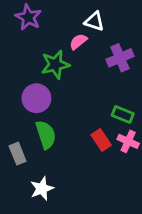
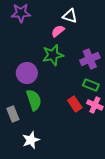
purple star: (28, 17) -> (21, 13), turned -30
purple cross: (120, 58) -> (90, 59), moved
green star: (55, 65) -> (53, 55), moved

